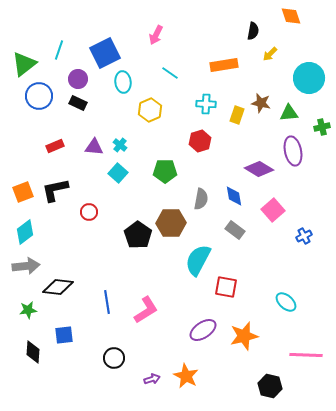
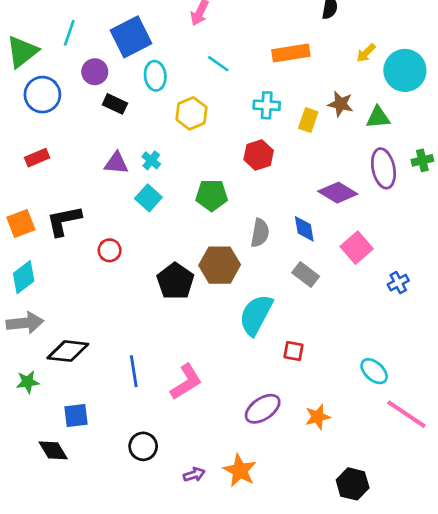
yellow arrow: (270, 54) -> (366, 53), moved
black rectangle: (78, 103) -> (115, 104), moved
green cross: (322, 127) -> (422, 160), moved
red rectangle: (55, 146) -> (37, 158), moved
red square: (226, 287) -> (294, 351), size x0.7
orange star: (244, 336) -> (318, 417), size x0.7
black diamond: (33, 352) -> (53, 450), moved, turned -35
pink line: (306, 355) -> (406, 414), moved, turned 32

